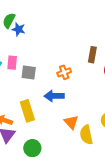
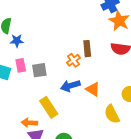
blue star: (19, 29) -> (17, 41), moved
brown rectangle: (92, 55) -> (87, 49), moved
orange triangle: (71, 122) -> (93, 89), moved

